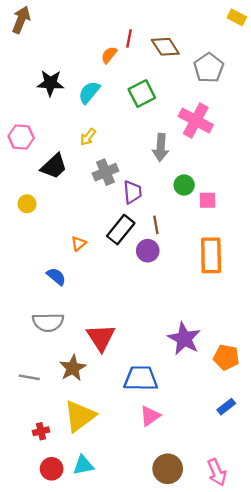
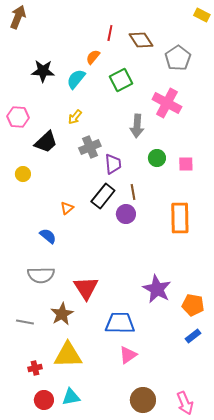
orange semicircle: (109, 55) -> (93, 57), moved
pink square: (208, 200) -> (186, 164), moved
blue rectangle: (226, 407) -> (193, 336), moved
yellow triangle: (80, 416) -> (68, 355), turned 36

